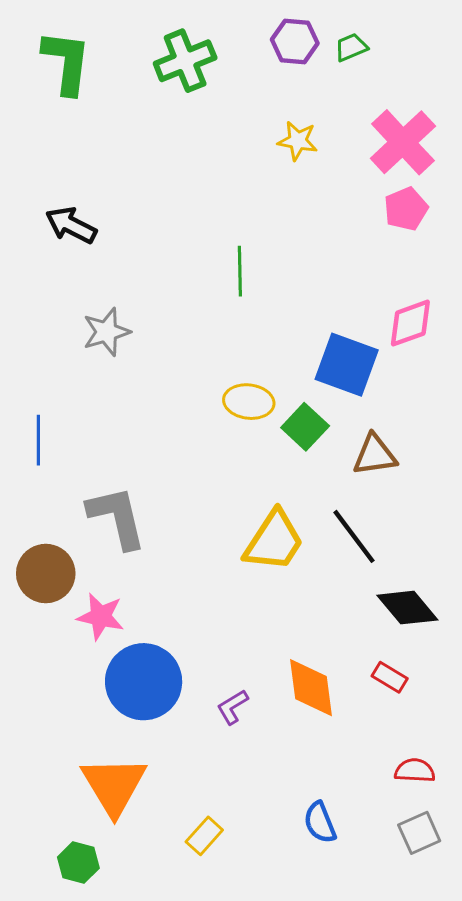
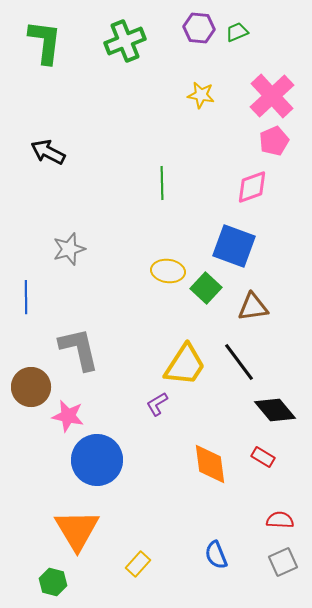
pink diamond: (410, 323) -> (252, 187), moved
gray star: (107, 332) -> (69, 249), moved
purple L-shape: (232, 707) -> (157, 404), moved

